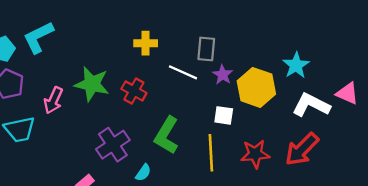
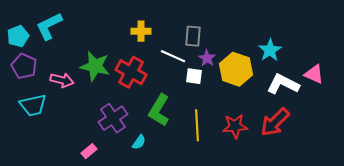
red cross: (134, 91) -> (131, 72), size x1.4
pink arrow: (53, 100) -> (62, 80), turned -100
white square: (224, 115) -> (194, 76), moved

